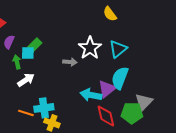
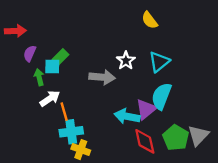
white star: (90, 48) -> (126, 61), size x0.7
gray arrow: (70, 62) -> (102, 77), size x1.5
gray triangle: (144, 102) -> (198, 135), moved
orange line: (26, 113) -> (64, 112), moved, turned 56
green pentagon: (132, 113) -> (176, 138), turned 30

